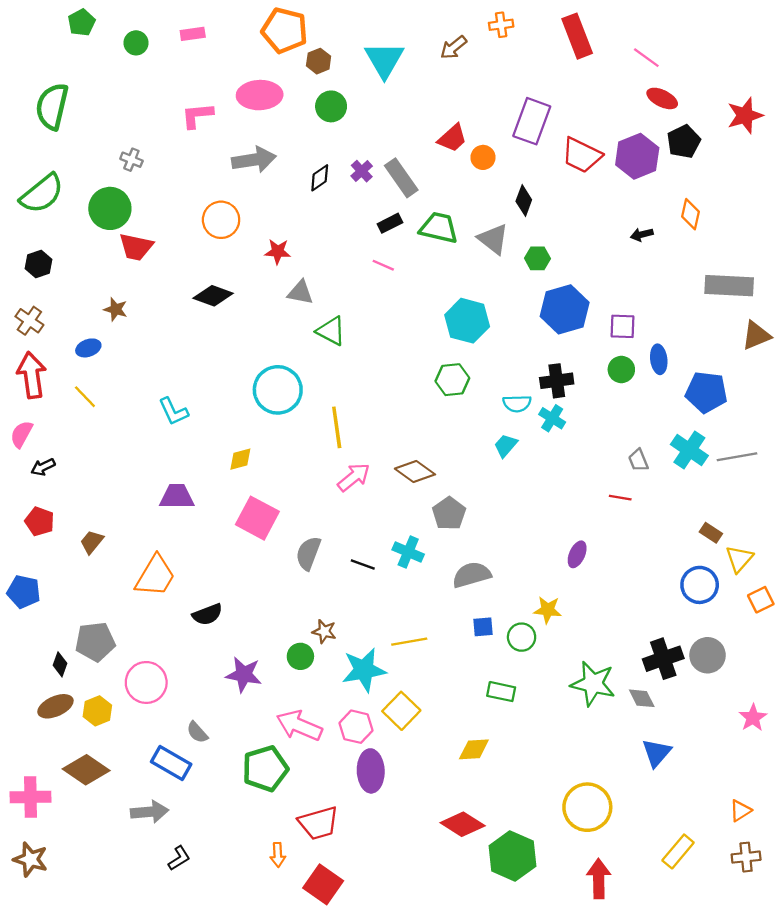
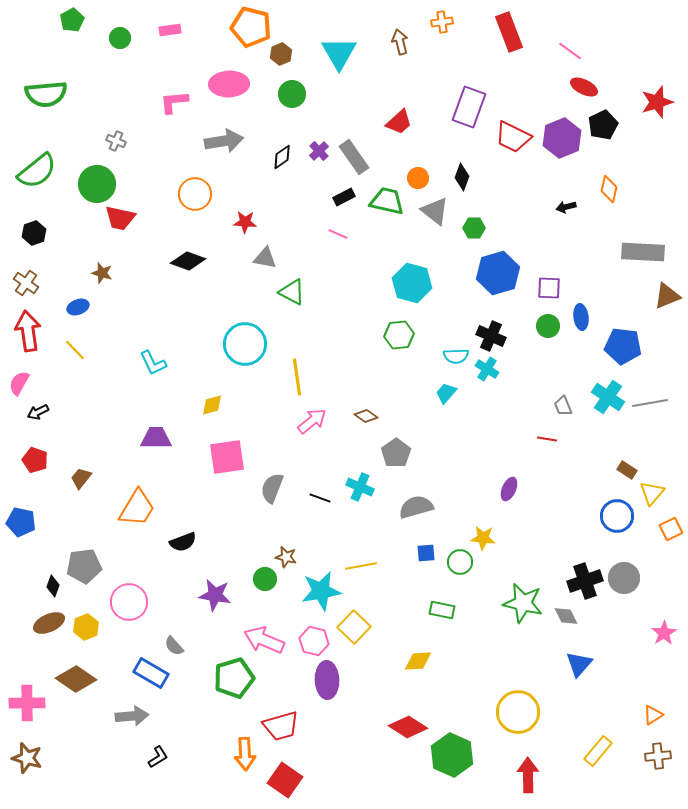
brown arrow: (454, 47) -> (400, 42), turned 115
green semicircle: (52, 106) -> (46, 94), turned -108
orange circle: (483, 157) -> (418, 178), moved
black cross: (557, 381) -> (491, 336), turned 32
brown diamond: (415, 472) -> (366, 416), size x0.7
pink square: (257, 518) -> (227, 457), turned -36
orange arrow: (278, 855) -> (245, 754), size x1.5

